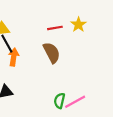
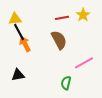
orange arrow: (14, 57) -> (25, 44), turned -35
pink line: (75, 102) -> (84, 63), moved

